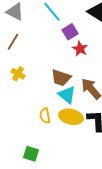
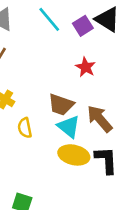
purple square: (70, 32) -> (83, 26), moved
yellow semicircle: (45, 116) -> (25, 128), moved

